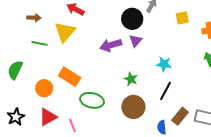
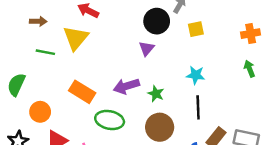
yellow square: (182, 18) -> (196, 29), moved
purple triangle: (136, 41) -> (147, 48), moved
purple arrow: (111, 45) -> (126, 86), moved
orange circle: (44, 88) -> (40, 112), moved
black line: (166, 91) -> (198, 107), turned -30

